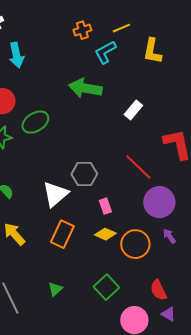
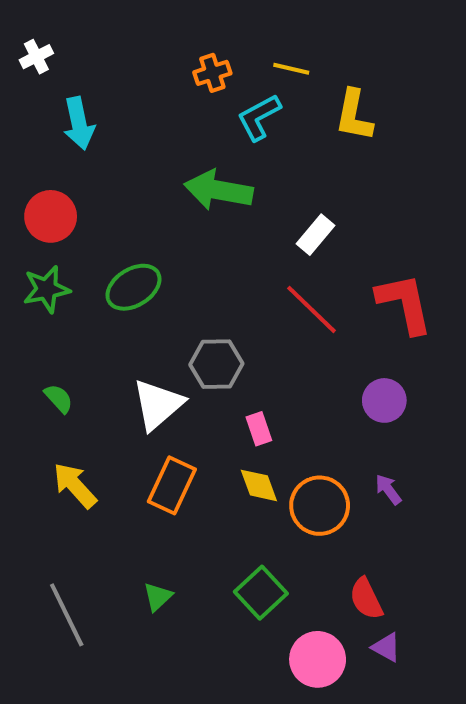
yellow line: (121, 28) -> (291, 69), turned 36
green ellipse: (35, 122) -> (133, 287), moved
red line: (138, 167) -> (311, 309), moved
purple circle: (159, 202) -> (384, 400), moved, size x0.7
yellow diamond: (105, 234) -> (259, 485), turned 45

